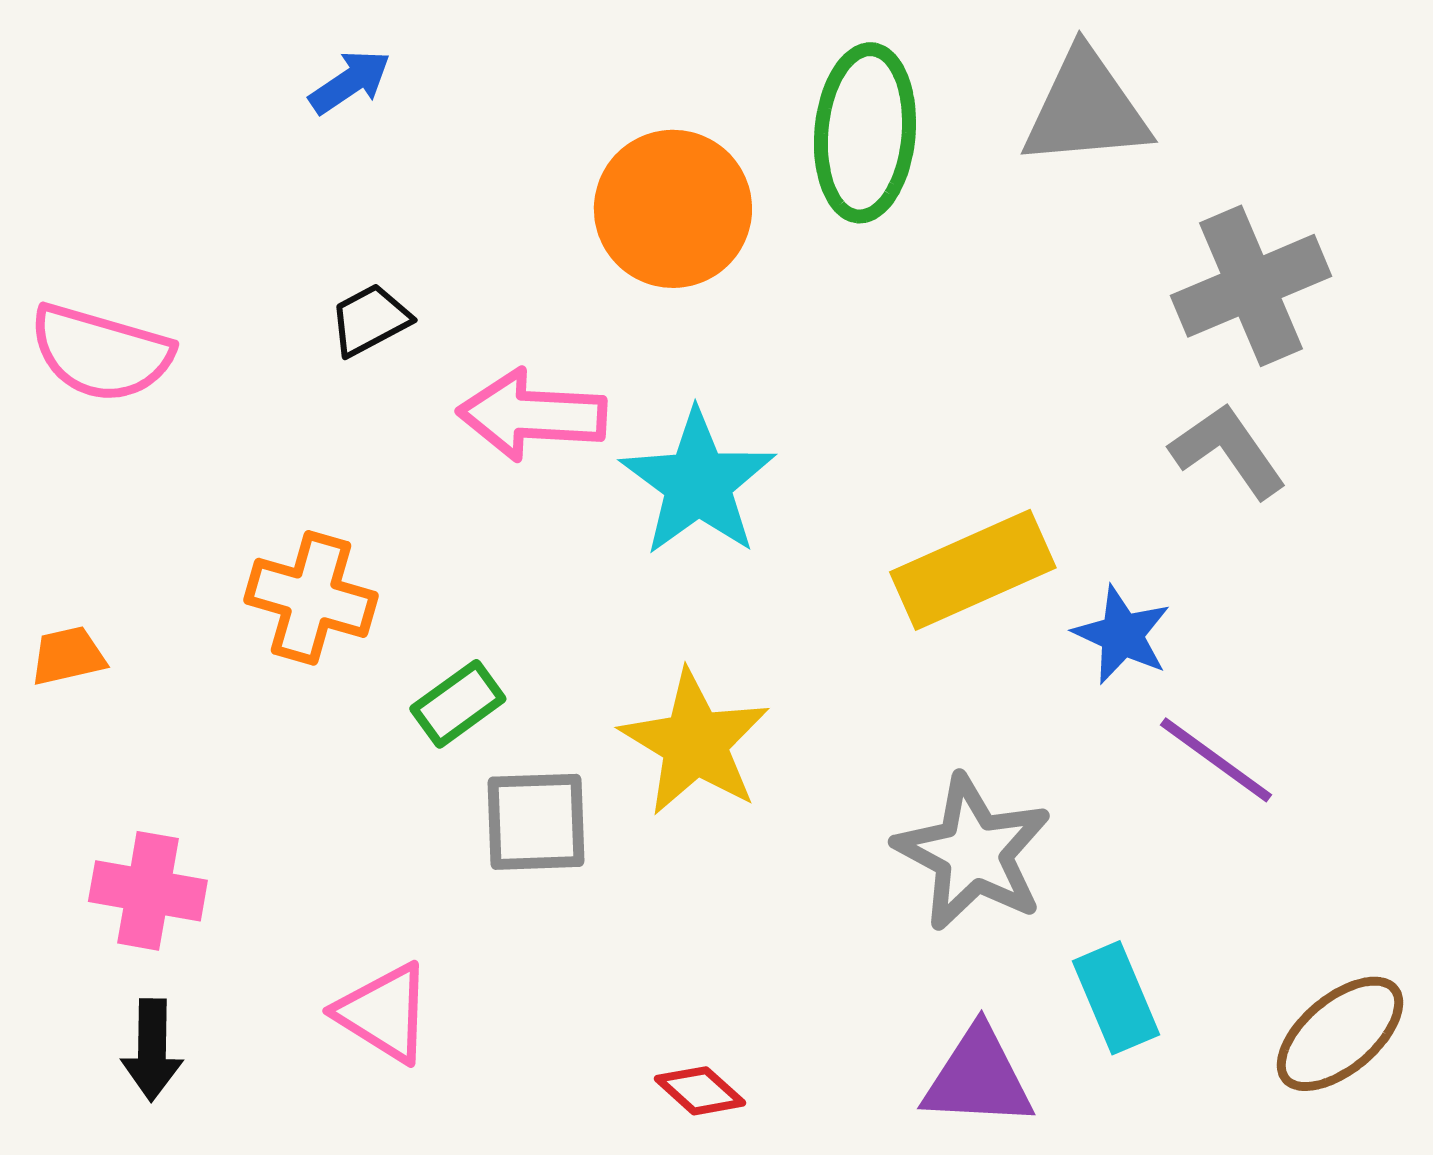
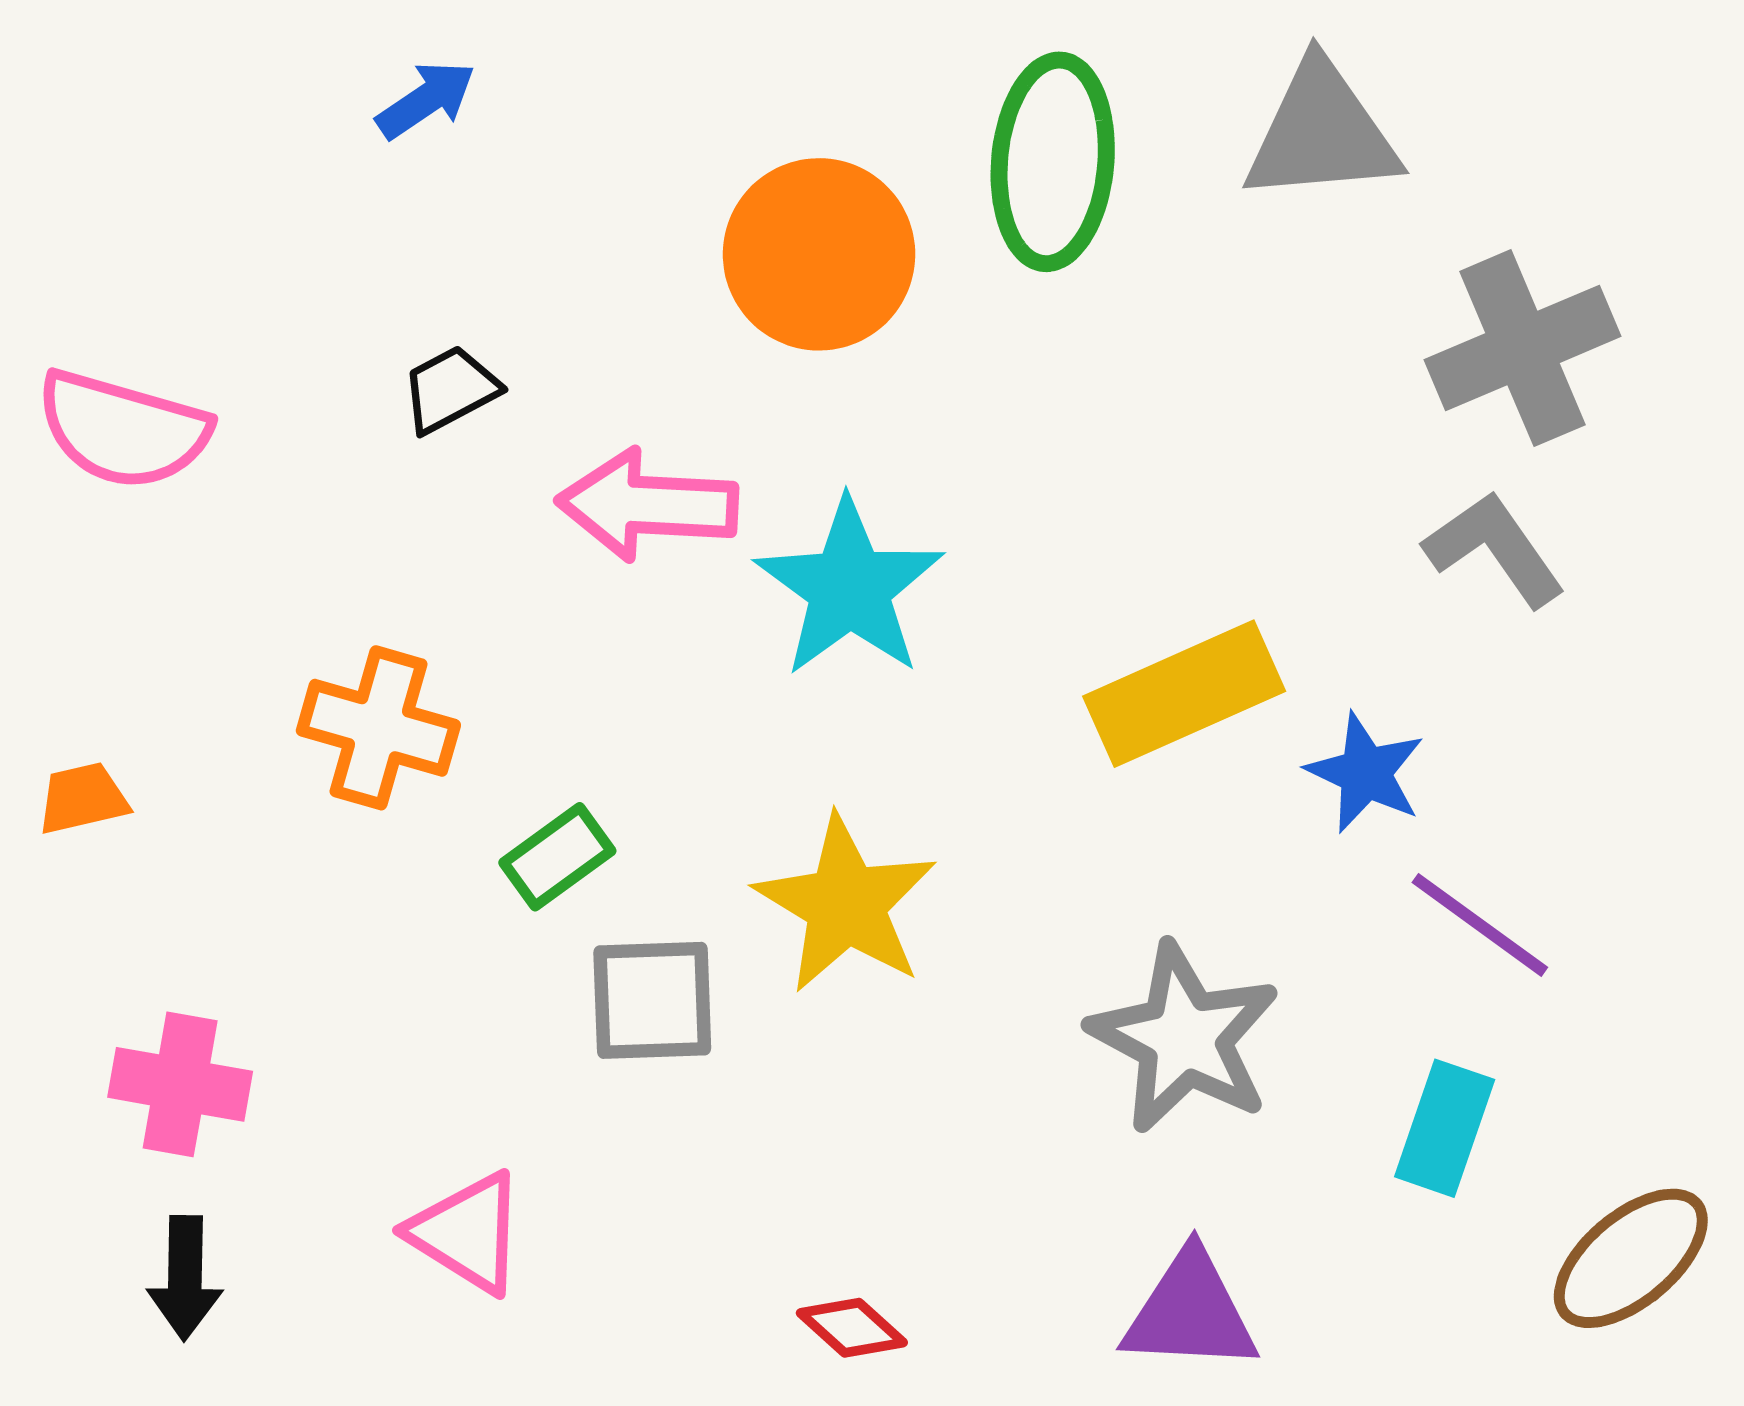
cyan rectangle: (1116, 998) -> (1445, 1128), moved, turned 42

